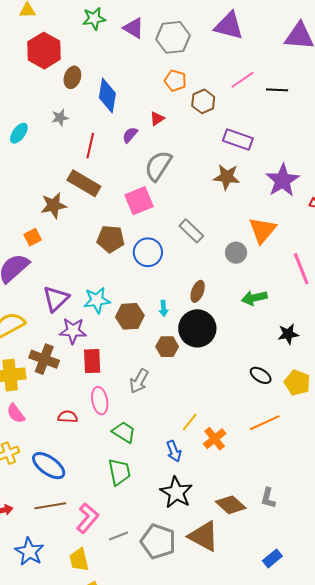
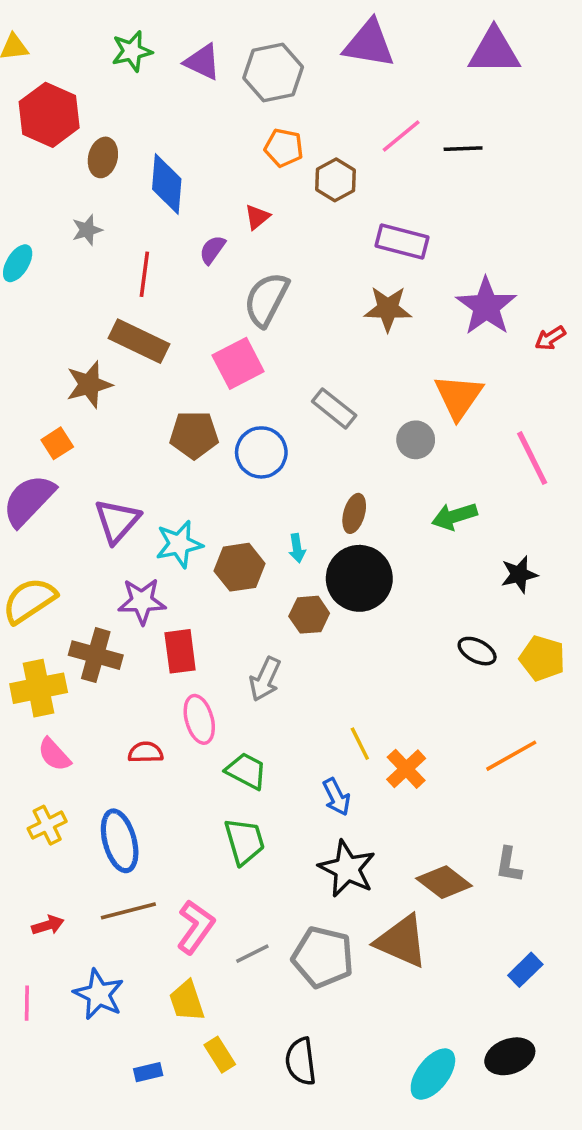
purple triangle: (56, 299) -> (117, 521), moved
yellow line: (190, 422) -> (360, 744), turned -60
orange line: (265, 423) -> (511, 756), moved
blue ellipse: (49, 466) -> (120, 841), turned 44

